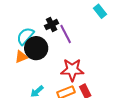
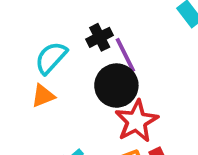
black circle: (36, 48) -> (116, 86), moved
red star: (72, 70) -> (137, 121), turned -30

